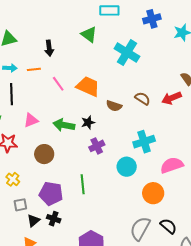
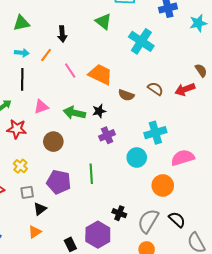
orange line: (34, 69) -> (46, 55), turned -48
black cross: (54, 219) -> (119, 213), moved

